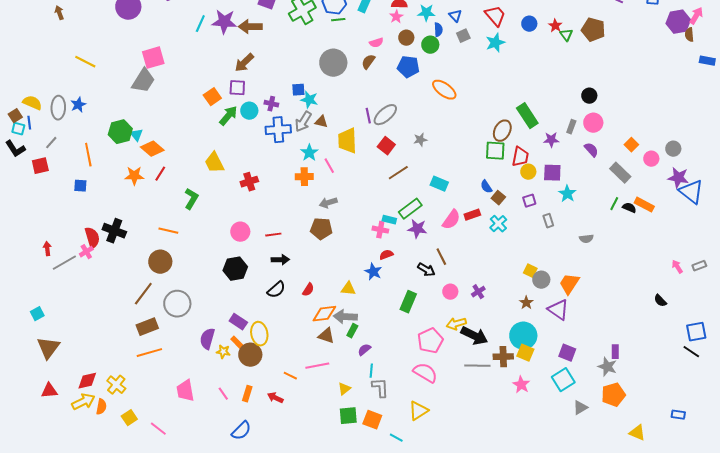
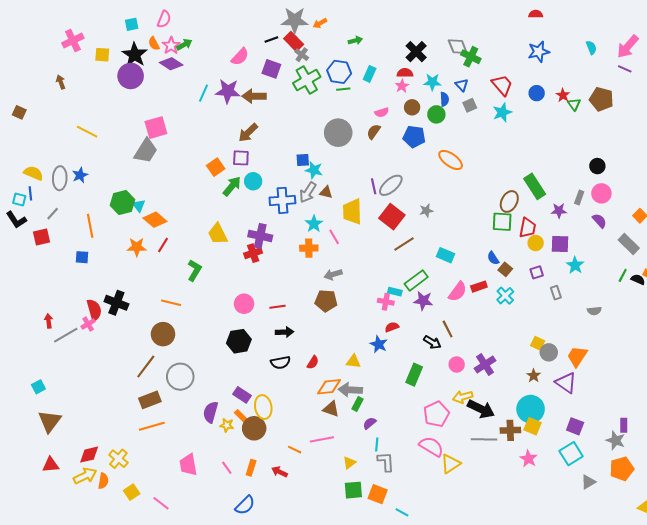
purple cross: (271, 104) -> (260, 236), moved, size x1.6
brown square: (15, 116) -> (19, 112), moved, turned -32
red square: (386, 146) -> (392, 217), size x1.4
black semicircle: (276, 290) -> (280, 362), turned 30
purple cross: (478, 292) -> (485, 364), size x1.5
yellow triangle: (418, 411) -> (451, 464), moved

